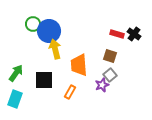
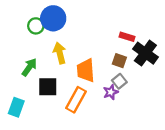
blue circle: (49, 31) -> (53, 18), moved
black cross: (134, 34) -> (145, 53), moved, size x1.6
green arrow: (16, 73) -> (29, 67), moved
orange rectangle: (70, 92) -> (76, 100), size x1.6

